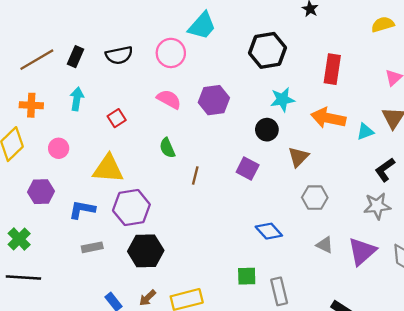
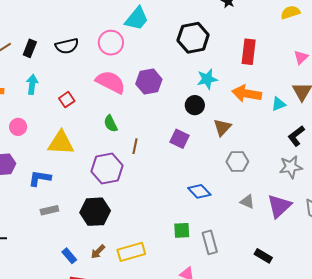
pink semicircle: (169, 99) -> (111, 82), size x1.4
purple hexagon: (131, 207) -> (107, 168), moved

